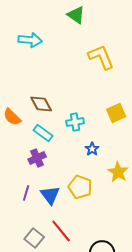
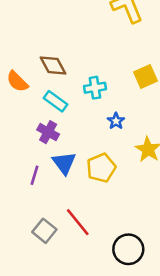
purple cross: (37, 158) -> (48, 132), turned -36
yellow pentagon: (80, 187) -> (101, 168), turned 30
blue triangle: (50, 195) -> (64, 163), moved

